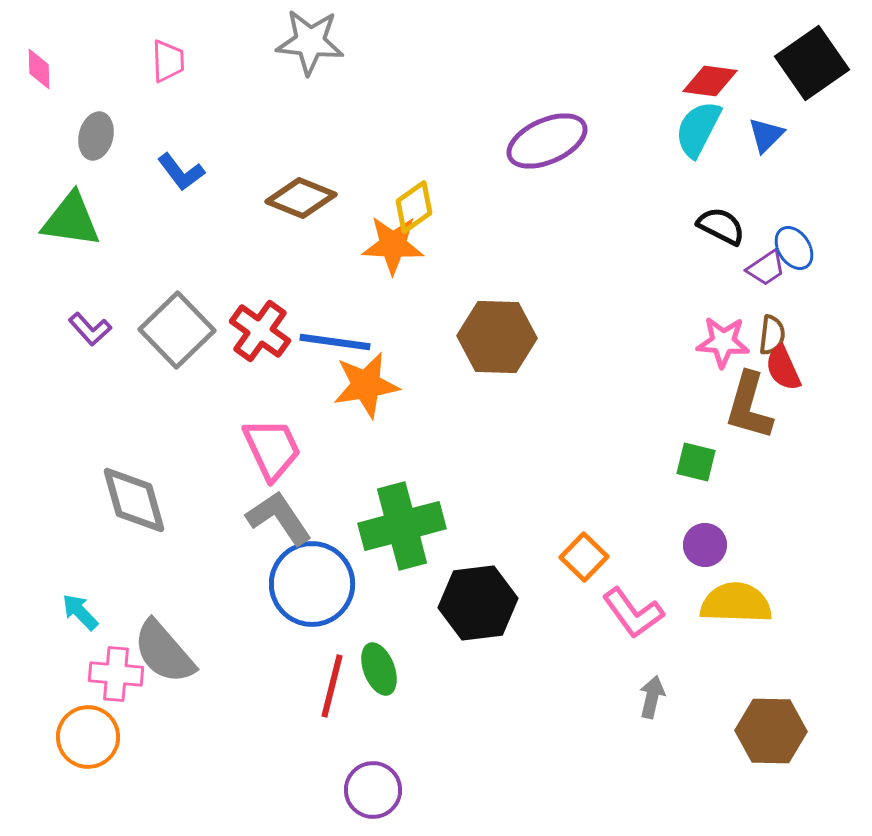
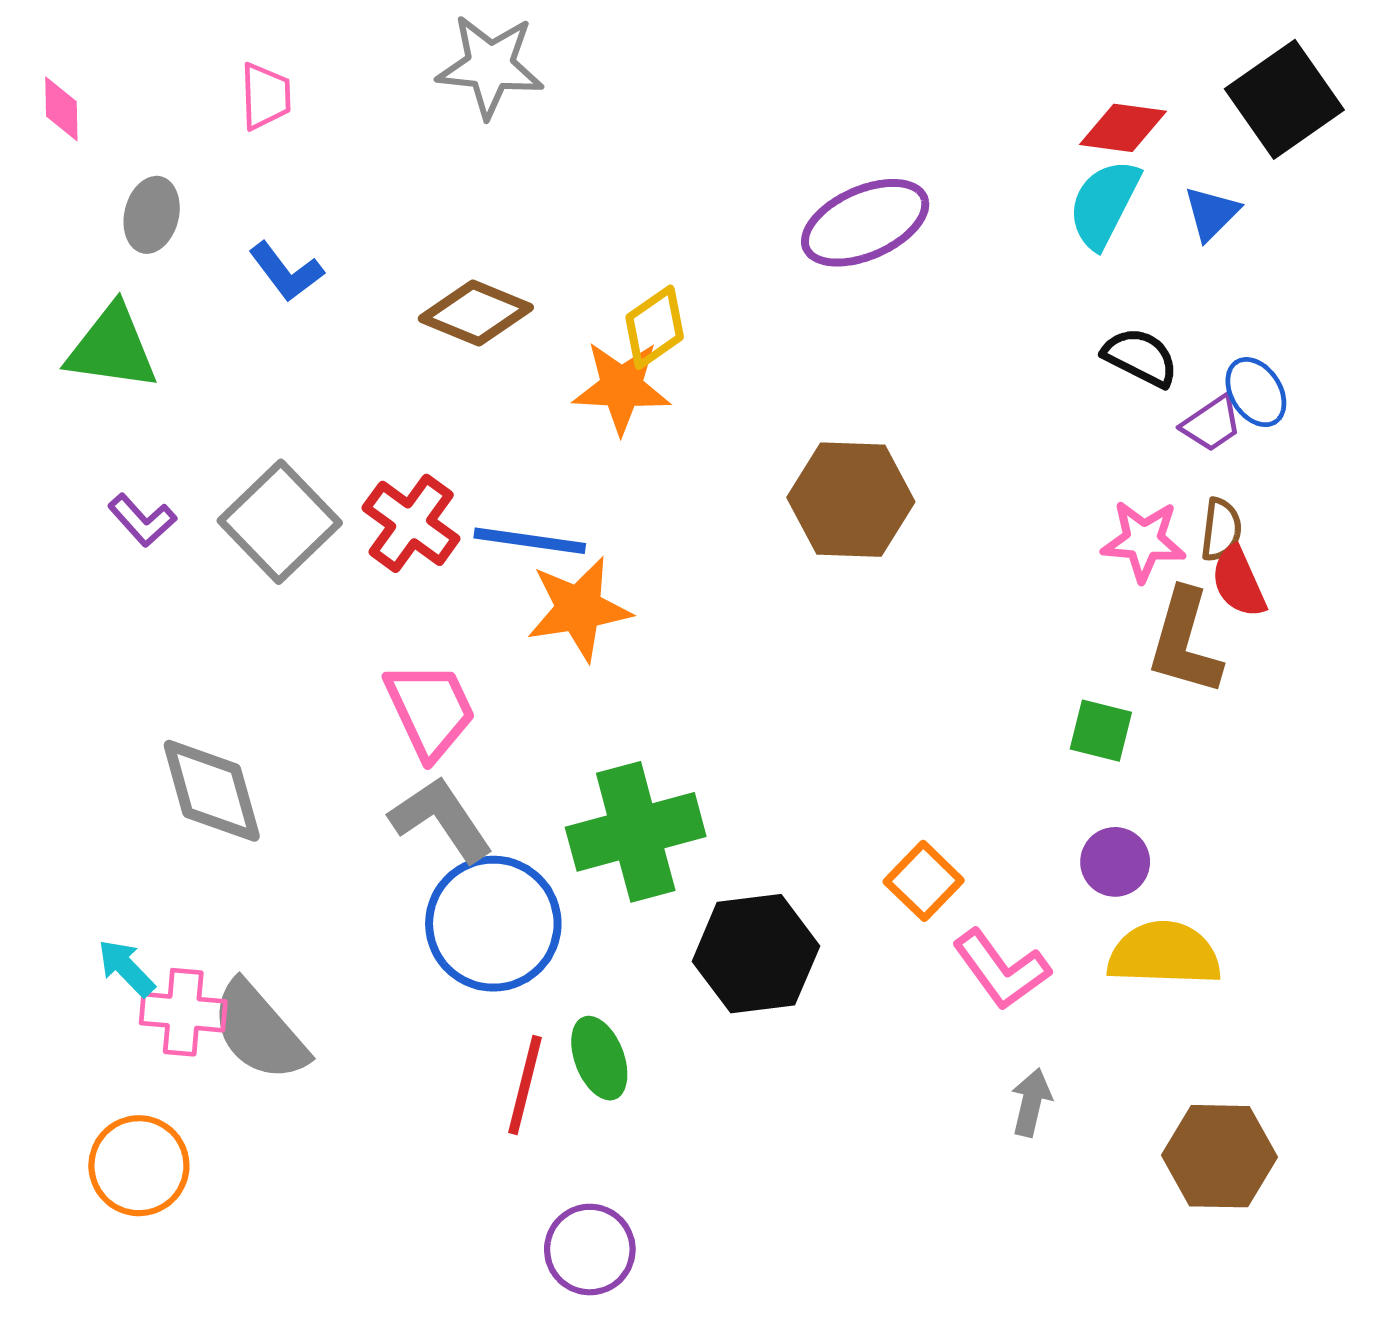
brown hexagon: (497, 337) -> (851, 500), moved
pink cross: (116, 674) -> (183, 1012), moved

